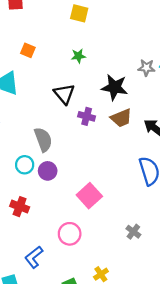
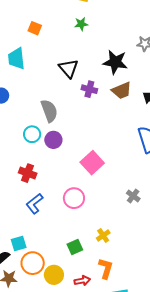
green star: (78, 56) -> (81, 24), moved
blue L-shape: (34, 257) -> (35, 204), moved

